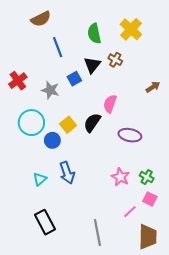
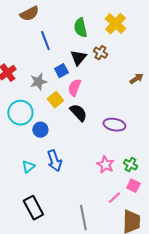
gray star: (50, 90) -> (38, 82), turned -30
pink semicircle: (110, 104) -> (74, 88), moved
black semicircle: (92, 123) -> (78, 113), turned 102
yellow square: (68, 125) -> (55, 100), moved

